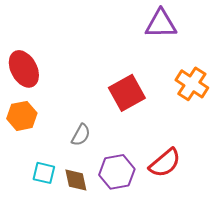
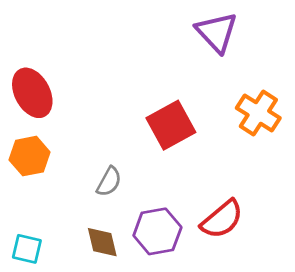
purple triangle: (161, 24) -> (217, 32), turned 48
cyan square: (44, 173) -> (27, 249), moved

